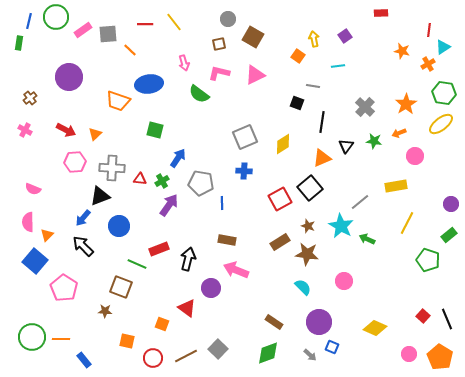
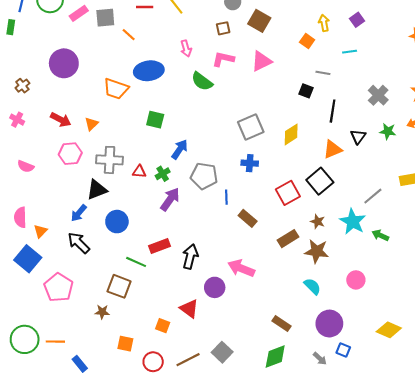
pink semicircle: (33, 189) -> (26, 166), moved
brown rectangle: (227, 240) -> (248, 218), moved, turned 30

